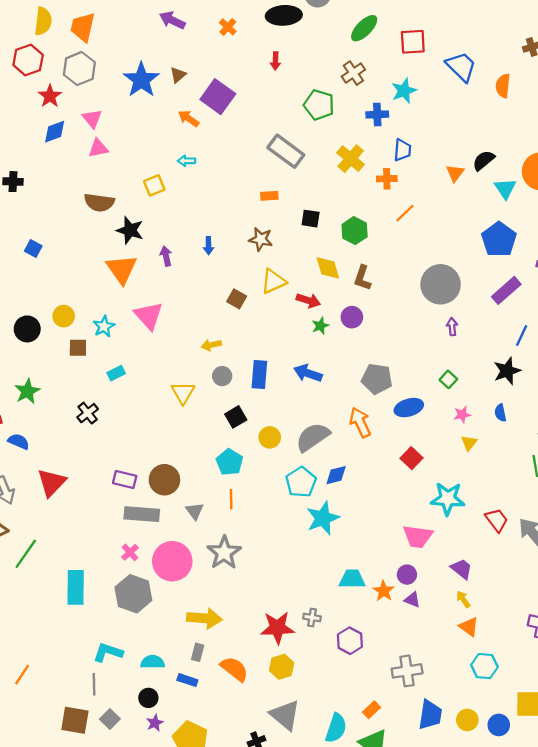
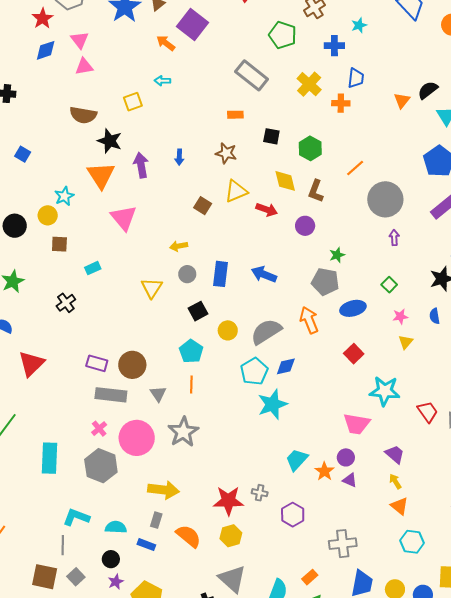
cyan star: (404, 91) -> (359, 25), size x0.7
orange line: (405, 213) -> (355, 168), moved
purple arrow: (166, 256) -> (141, 165), size x1.4
cyan star: (104, 326) -> (64, 196), moved
green star: (320, 326) -> (337, 255), moved
cyan trapezoid: (352, 579) -> (297, 460), turned -50

